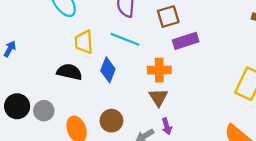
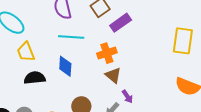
yellow trapezoid: (84, 42) -> (26, 52), moved

